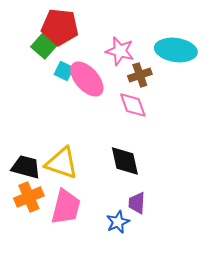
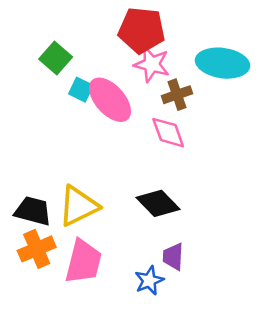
red pentagon: (60, 27) -> (142, 30), moved
black diamond: (125, 161) -> (158, 203), turned -32
yellow triangle: (62, 163) -> (78, 206), turned -45

